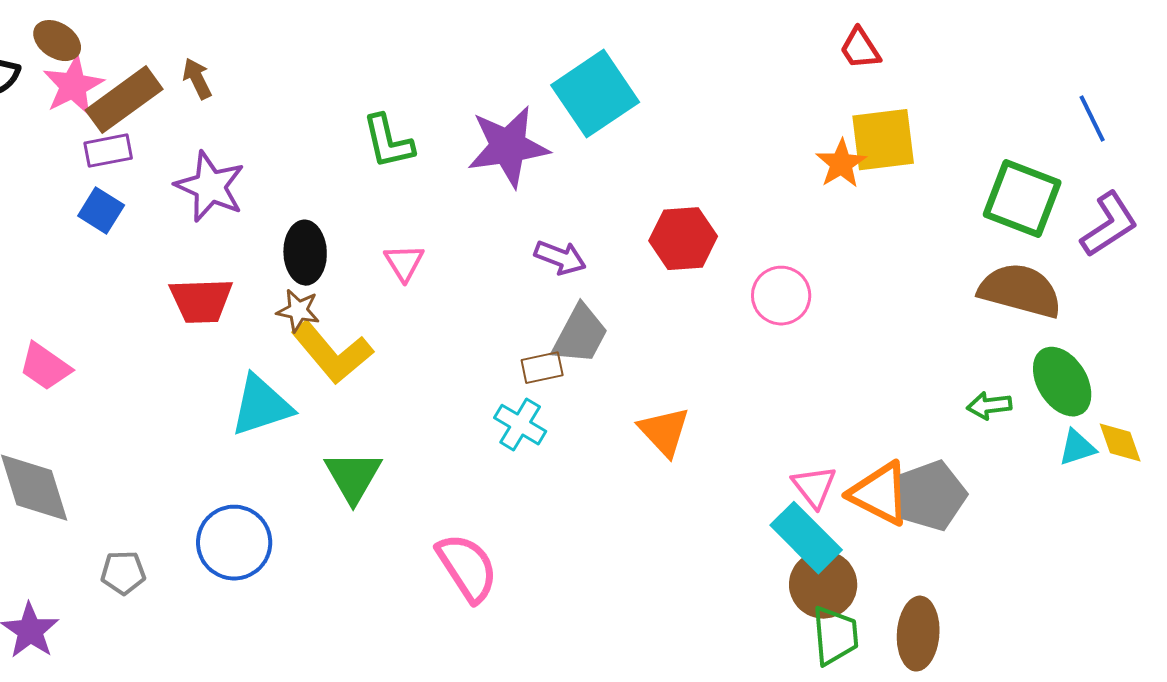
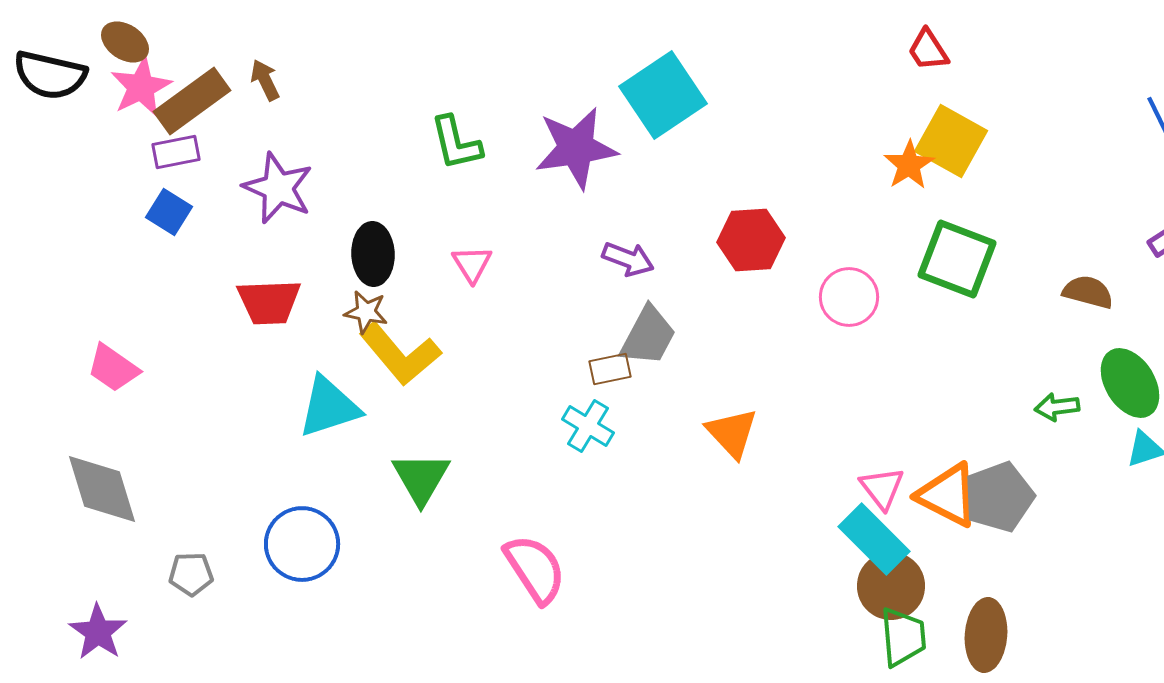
yellow square: (883, 140) -> (951, 141), turned 36
green square: (1022, 199) -> (957, 259), moved
brown semicircle: (1020, 291) -> (1088, 292), size x0.6

